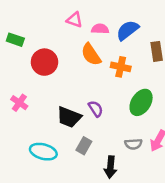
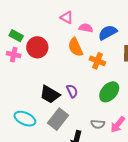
green rectangle: (15, 40) -> (16, 36), moved
pink cross: (19, 103) -> (14, 55), moved, turned -32
gray rectangle: (84, 146) -> (58, 119), size x1.5

